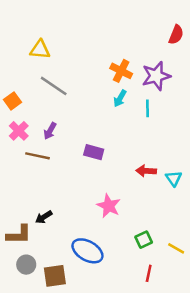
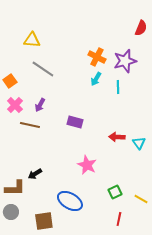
gray circle: (26, 265) -> (11, 212), moved

